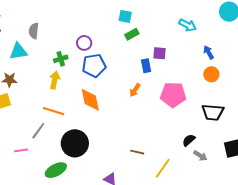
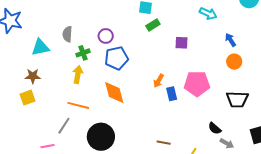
gray semicircle: (34, 31) -> (67, 34), moved
blue rectangle: (146, 66) -> (172, 94), moved
black semicircle: (189, 140) -> (215, 128), turned -96

